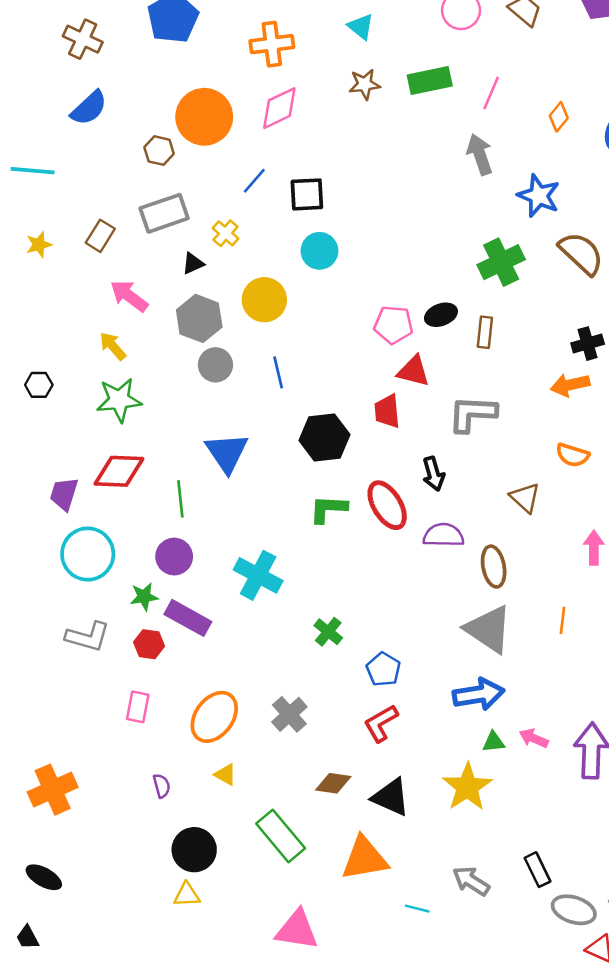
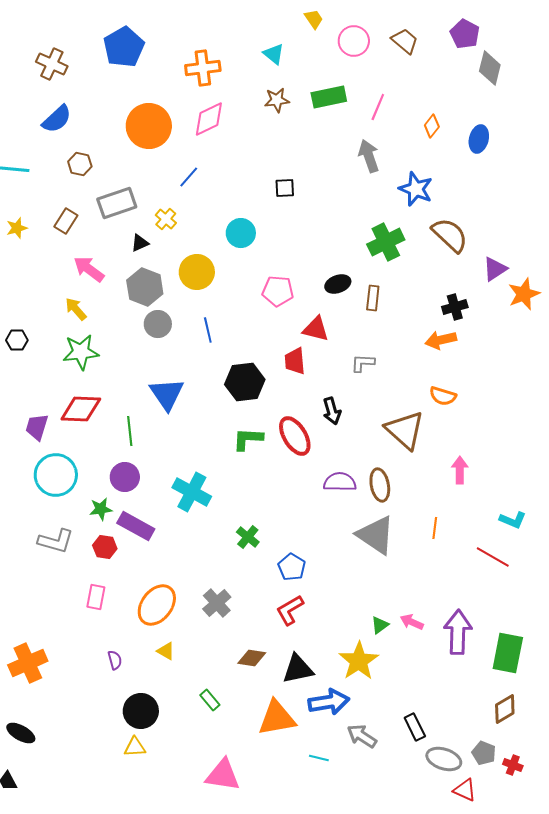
brown hexagon: (159, 151) -> (80, 164), moved
black square: (307, 194) -> (285, 188), moved, size x0.7
pink pentagon: (393, 325) -> (278, 291), moved
gray L-shape: (472, 414) -> (363, 363), size x0.6
brown triangle: (525, 498) -> (405, 430), size x1.6
purple semicircle: (443, 535) -> (340, 482), moved
blue arrow: (479, 694) -> (329, 702), moved
green triangle: (494, 742) -> (380, 625), turned -30
black triangle: (391, 797) -> (298, 669), turned -36
green rectangle: (281, 836) -> (210, 700), size x0.5

